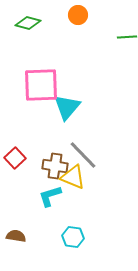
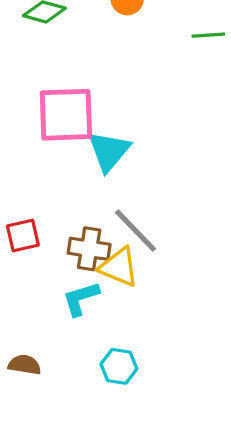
red square: (15, 158) -> (23, 236), turned 30

